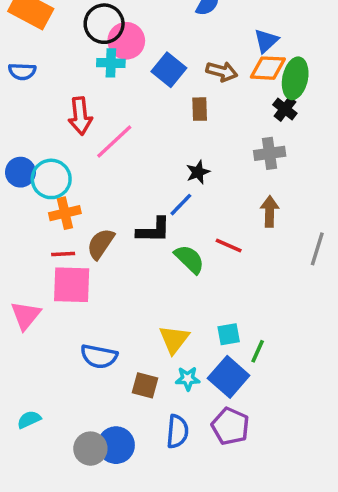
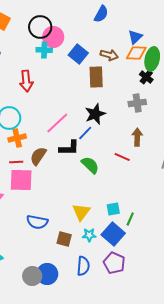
brown rectangle: (200, 109) -> (96, 77), size x1.5
pink line: (114, 141) -> (57, 123), moved
black star: (198, 172) -> (95, 114), size x1.5
red line: (229, 246) -> (122, 157), moved

